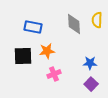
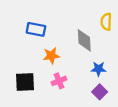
gray diamond: (74, 24) -> (84, 40), moved
black square: (23, 56) -> (25, 82), moved

